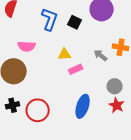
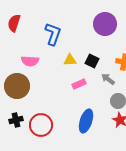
black square: (75, 22) -> (92, 61), moved
yellow triangle: (65, 54) -> (70, 60), moved
gray arrow: (101, 55) -> (108, 79), moved

